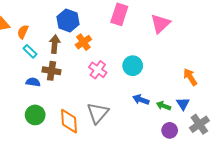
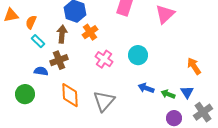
brown cross: (52, 71) -> (59, 60), turned -30
green circle: (35, 115) -> (25, 94), moved
orange diamond: (69, 121) -> (70, 95), moved

